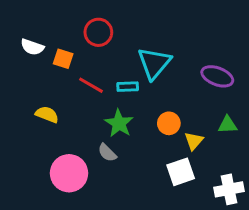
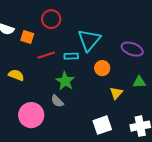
red line: (91, 85) -> (46, 55), turned -48
orange circle: (169, 123) -> (102, 68), moved
white square: (181, 172) -> (102, 125), moved

